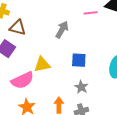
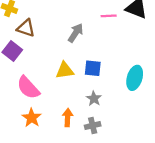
yellow triangle: (42, 64) -> (65, 70), moved
pink semicircle: (22, 80) -> (28, 88), turned 70

